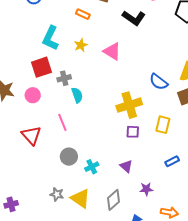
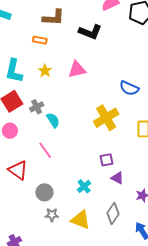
pink triangle: (112, 51) -> (77, 69), turned -30
purple square: (133, 132) -> (106, 160), moved
gray circle: (69, 157) -> (44, 192), moved
gray star: (57, 194) -> (52, 215), moved

